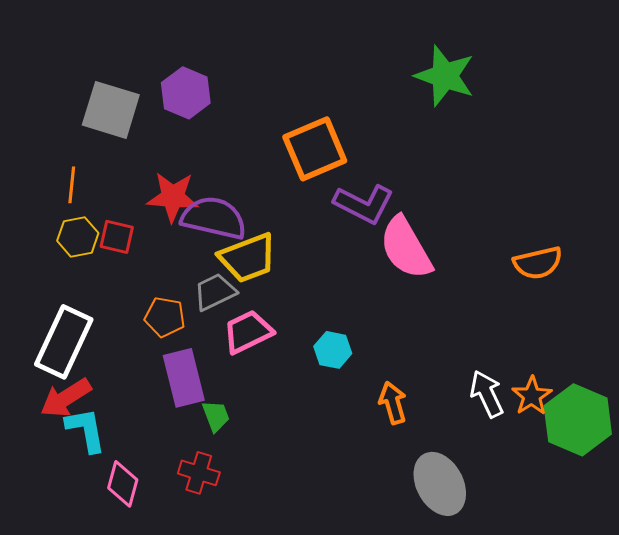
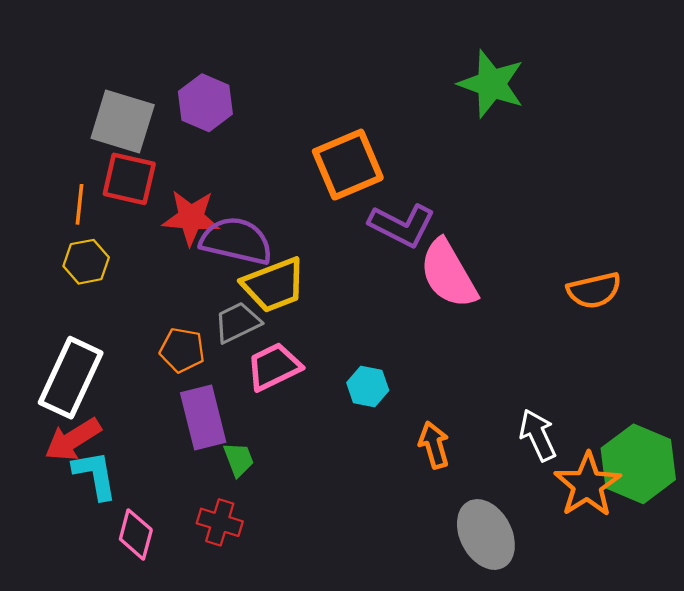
red square: (117, 237) -> (129, 179), moved, size x1.4
orange star: (532, 396) -> (587, 485), moved, size x1.5

